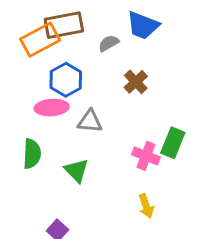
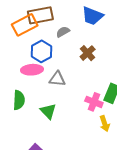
gray semicircle: (109, 43) -> (63, 32), moved
yellow arrow: (146, 206) -> (105, 124), moved

